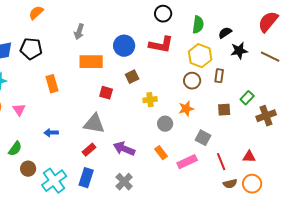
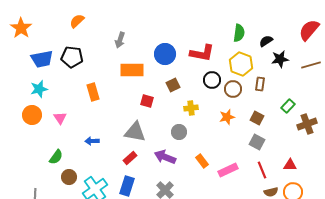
black circle: (163, 14) -> (212, 80), moved
brown line: (270, 57) -> (311, 65), turned -42
brown square: (224, 110) -> (257, 118), moved, turned 32
gray circle: (165, 124) -> (179, 132), moved
gray square: (203, 138) -> (257, 142), moved

